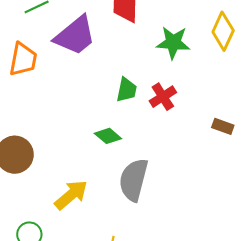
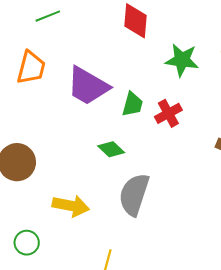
purple trapezoid: (75, 36) -> (88, 86), moved, turned 66
yellow arrow: (71, 195) -> (71, 206), turned 48

